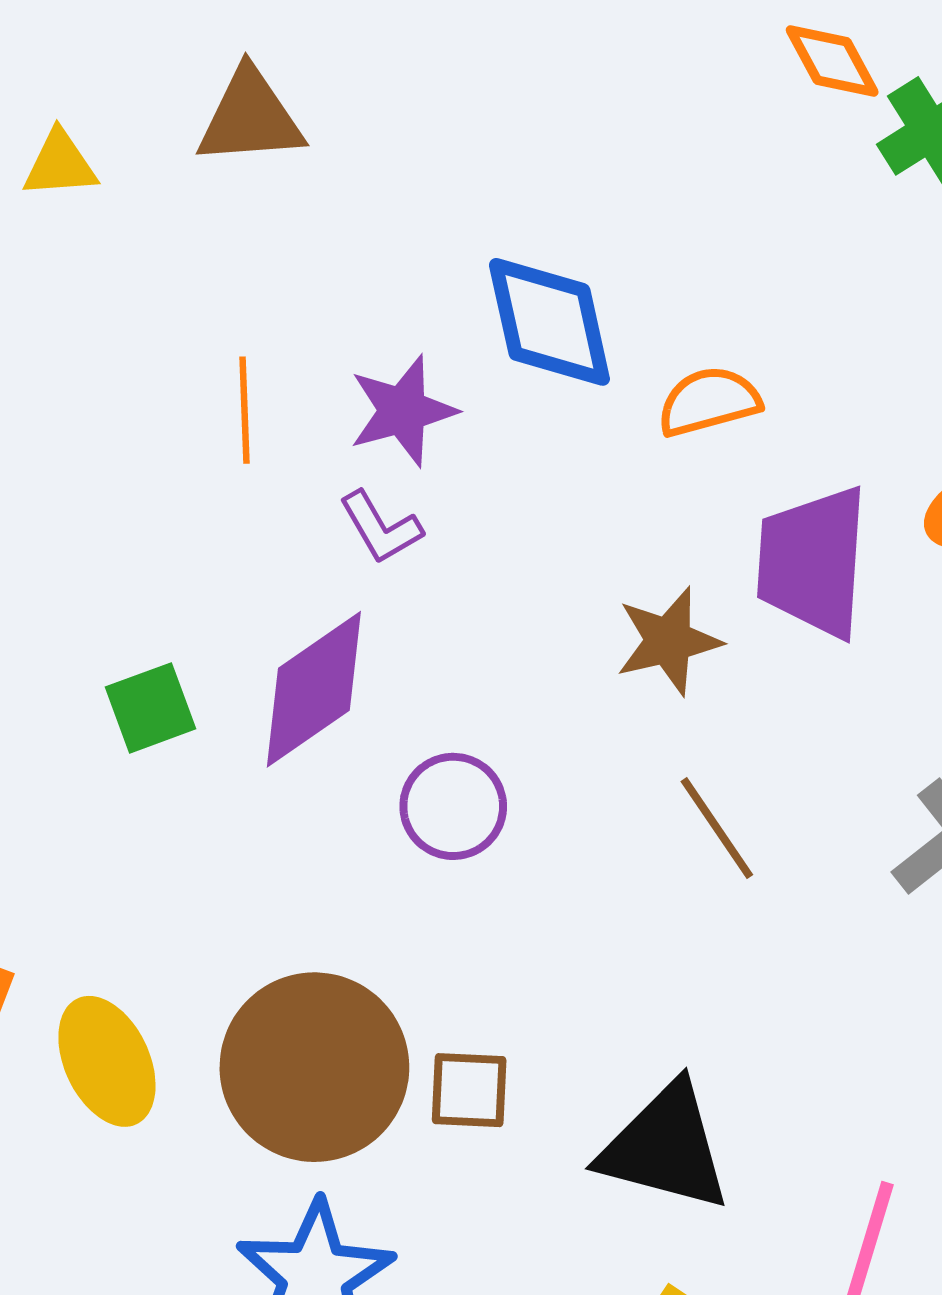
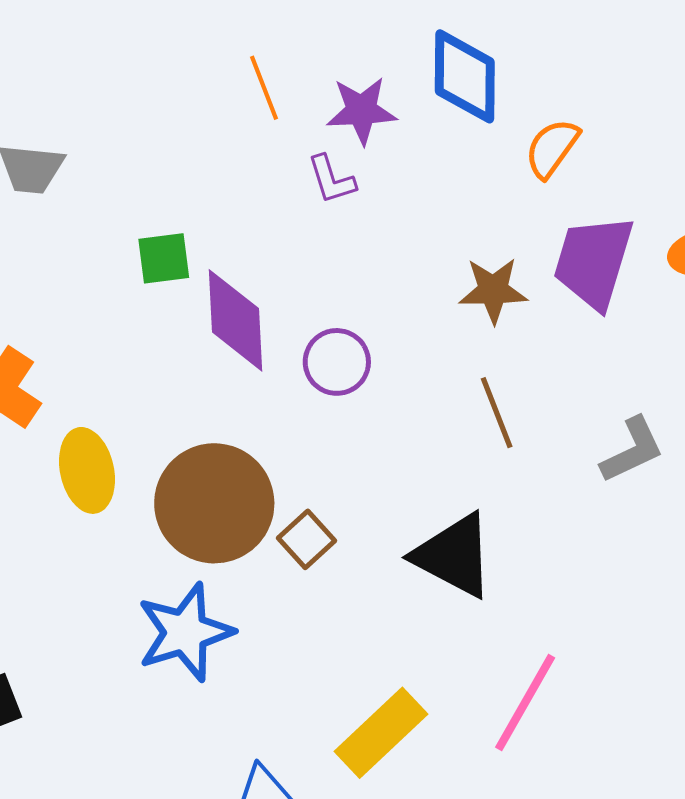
orange semicircle: (709, 402) -> (552, 148), turned -52
orange line: (244, 410) -> (264, 88), turned -32
purple diamond: (314, 689) -> (235, 320), moved, turned -71
brown square: (469, 1090) -> (307, 539), turned 32
black triangle: (665, 1147) -> (454, 555), moved

